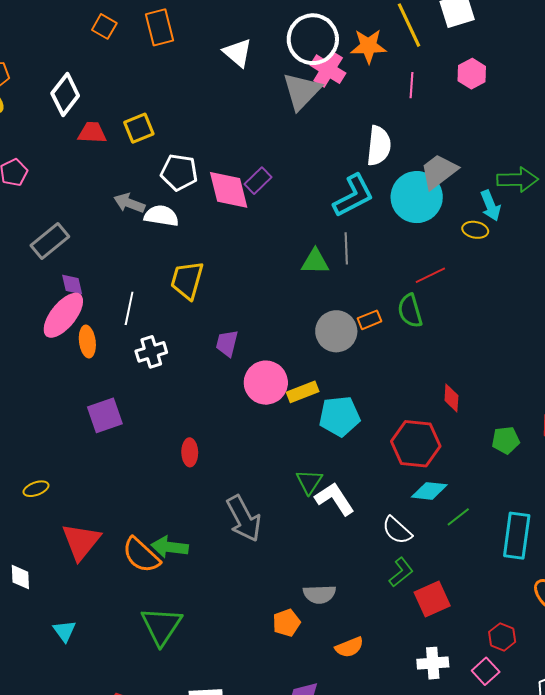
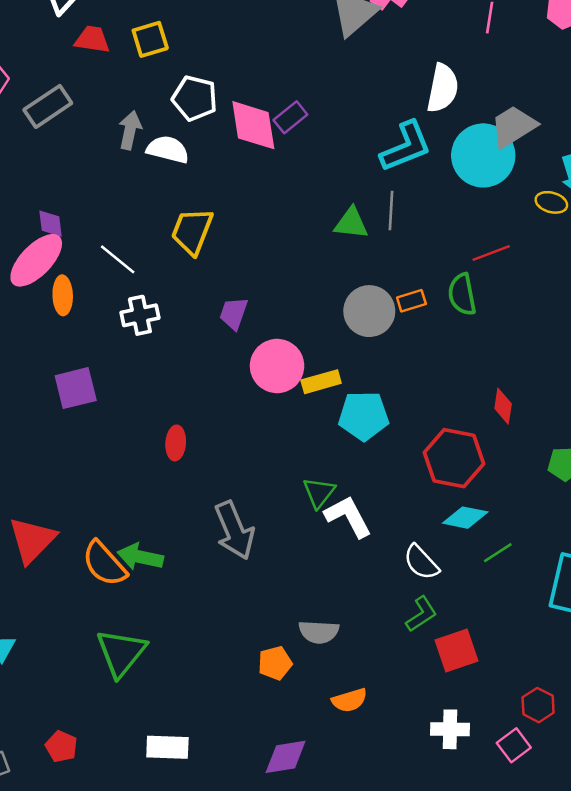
gray arrow: (129, 203) -> (130, 130), turned 76
gray rectangle: (50, 241) -> (48, 106), moved
white line: (129, 308) -> (118, 259), turned -68

